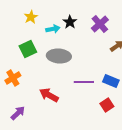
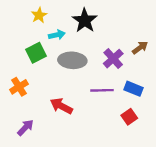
black star: (70, 22) -> (85, 20), size x1.5
purple cross: (100, 24) -> (113, 59), moved
cyan arrow: (53, 29) -> (57, 35), moved

